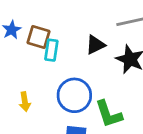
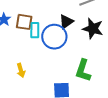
blue circle: (74, 95) -> (54, 37), moved
green L-shape: (109, 114) -> (83, 70), turned 45

